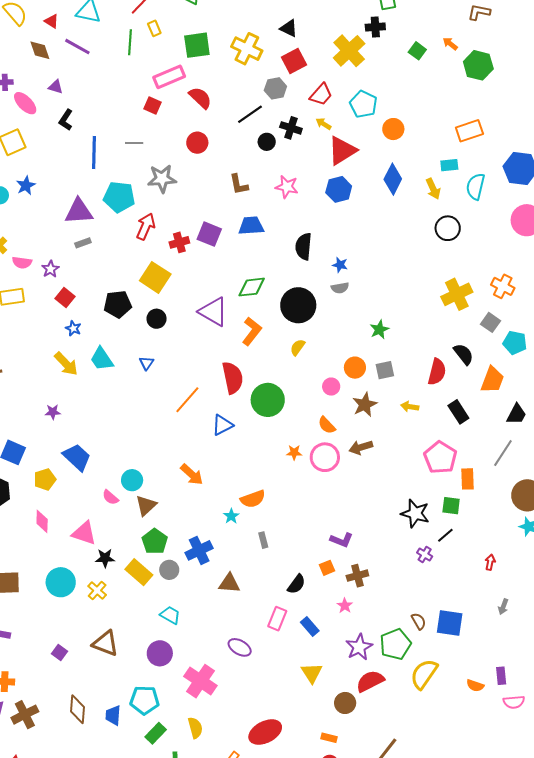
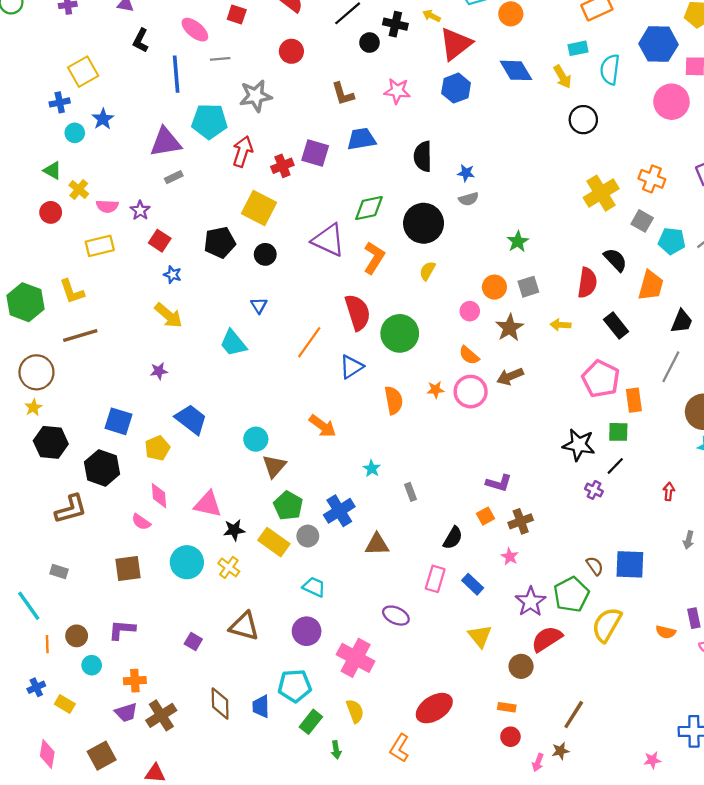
pink ellipse: (25, 103) -> (195, 30), moved
blue diamond: (393, 179) -> (516, 70), turned -52
cyan trapezoid: (102, 359) -> (233, 343), moved
pink semicircle: (110, 497) -> (141, 522), moved
orange semicircle: (253, 499) -> (394, 400), moved, turned -75

